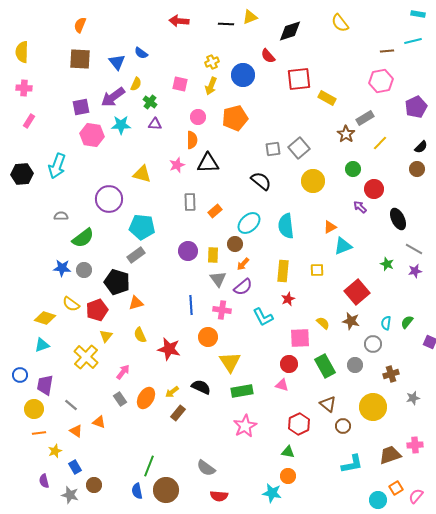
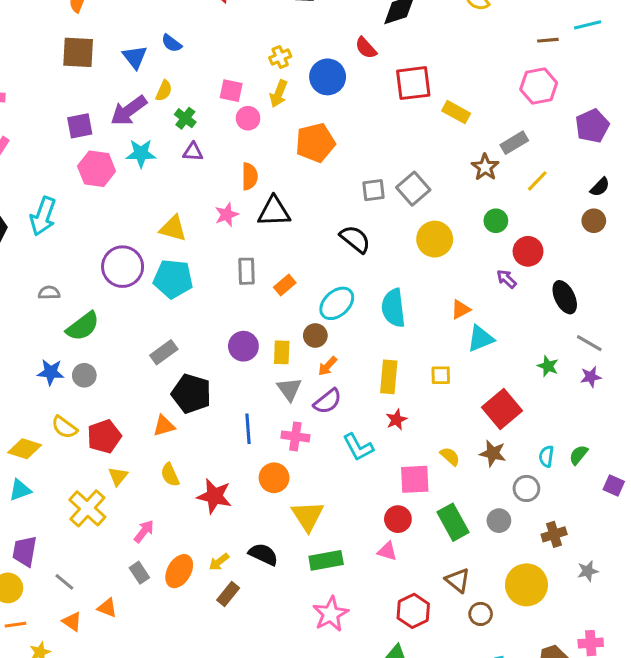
pink circle: (198, 117) -> (248, 118), moved
cyan pentagon: (142, 227) -> (173, 279), moved
black pentagon: (117, 282) -> (191, 394), moved

